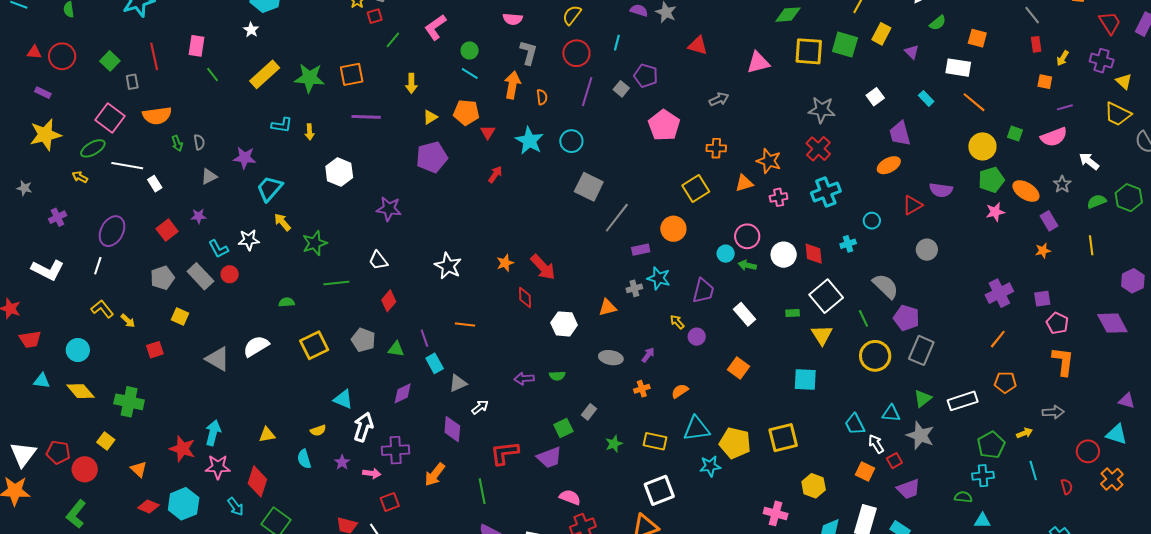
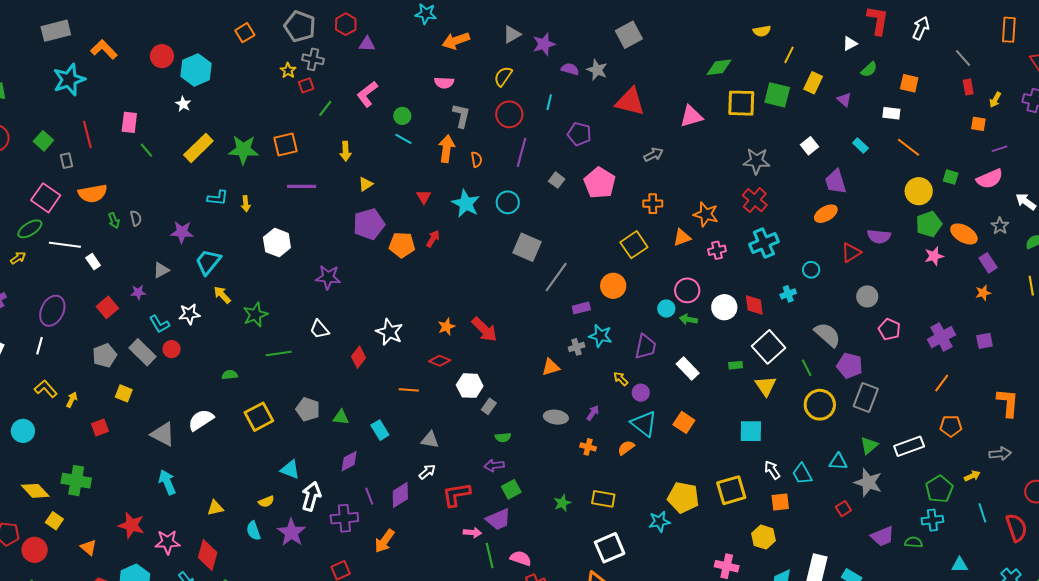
red triangle: (698, 45) -> (630, 102), size x1.5
white rectangle: (958, 68) -> (891, 113), size x0.7
gray square: (621, 89) -> (557, 180), moved
orange pentagon: (466, 112) -> (402, 245), moved
gray triangle: (209, 176) -> (161, 270), moved
yellow arrow: (80, 177) -> (18, 258), turned 119
red diamond: (525, 298) -> (440, 361), moved, turned -65
red diamond: (389, 301) -> (359, 357), moved
yellow arrow: (128, 321) -> (72, 400), turned -105
pink pentagon: (1057, 323) -> (889, 329), moved
white hexagon: (564, 324) -> (470, 386), moved
purple line: (424, 338) -> (369, 496), moved
purple arrow: (524, 379) -> (494, 465), moved
gray triangle: (458, 383) -> (430, 440), moved, turned 36
orange cross: (642, 389) -> (588, 447), turned 35
yellow diamond: (80, 391) -> (35, 491), moved
gray rectangle: (589, 412) -> (489, 406), moved
purple diamond: (452, 429) -> (400, 495), turned 56
cyan triangle: (696, 429) -> (644, 424), moved, turned 48
cyan arrow: (213, 433) -> (167, 482), moved, turned -35
white arrow: (876, 444) -> (772, 470), moved
red L-shape: (504, 453) -> (456, 495), moved
purple star: (342, 462) -> (291, 532), size x1.8
orange square: (865, 472) -> (780, 502), moved, turned -30
pink arrow: (372, 473) -> (472, 533), moved
red semicircle: (1067, 487) -> (1016, 528), size x1.8
purple trapezoid: (908, 489) -> (883, 536), moved
green line: (482, 491) -> (490, 555), moved
cyan triangle: (982, 521) -> (960, 565), moved

